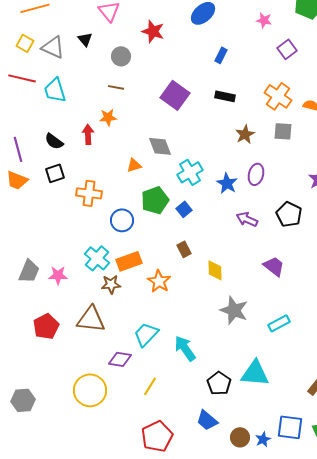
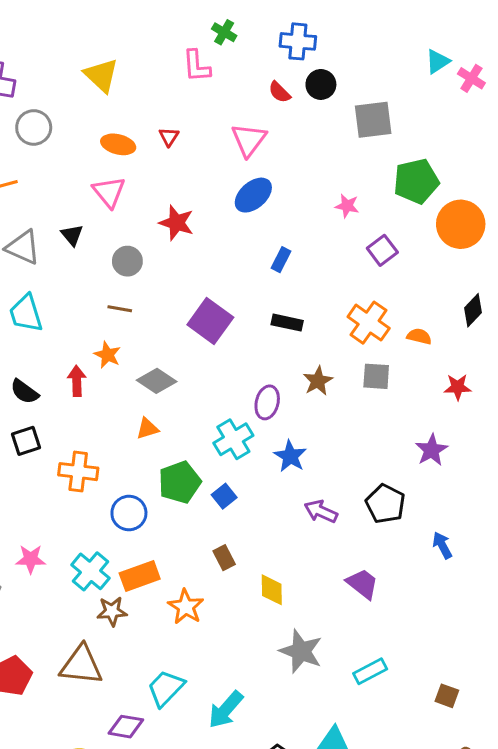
orange star: (108, 117) -> (107, 355), turned 30
gray diamond: (160, 146) -> (157, 381), moved, turned -35
purple ellipse: (256, 174) -> (267, 402), moved
pink star: (58, 275) -> (31, 559), moved
cyan arrow: (185, 348) -> (226, 710), turned -104

